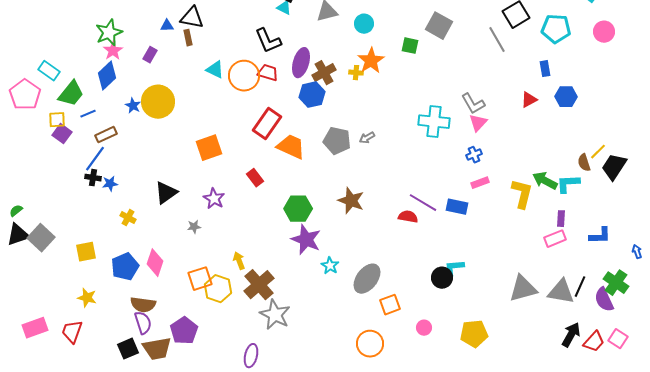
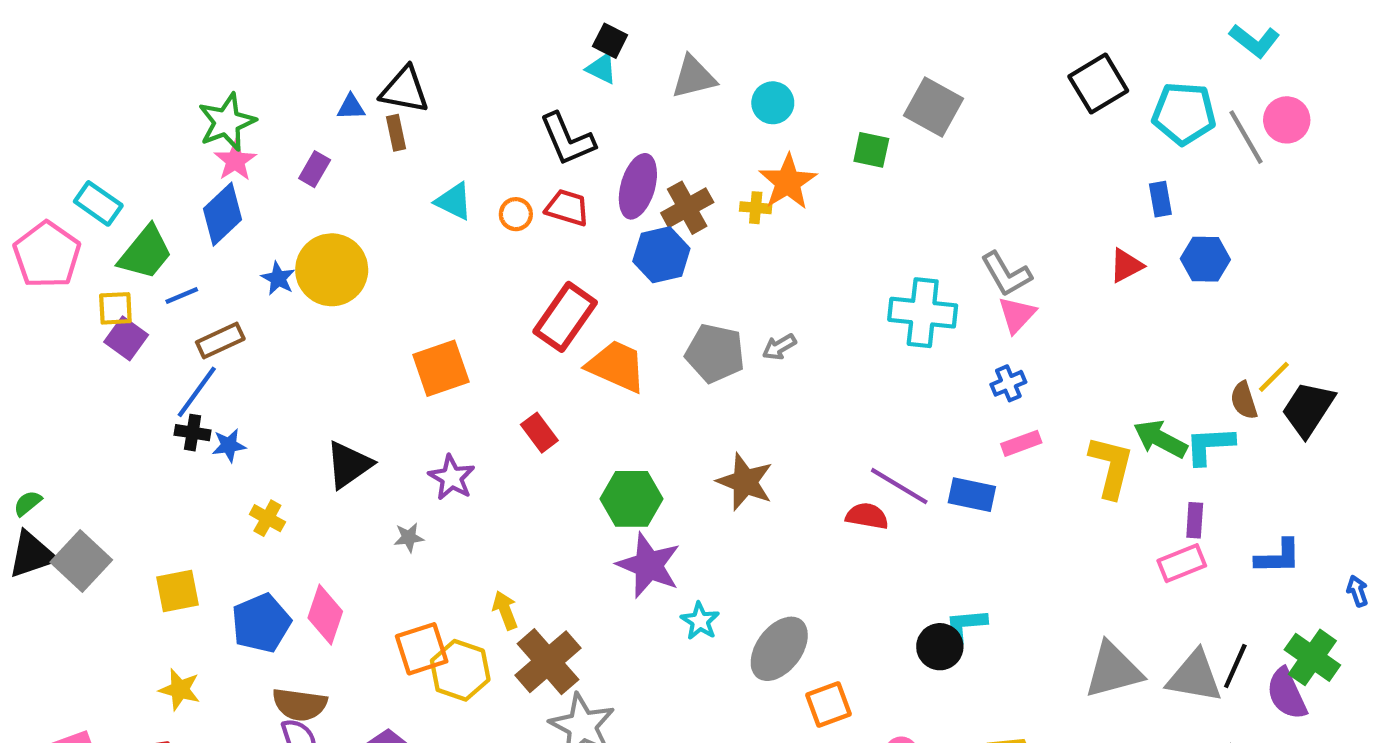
gray line: (497, 40) -> (1246, 137), moved
orange circle: (244, 76) -> (516, 214), size x0.5

